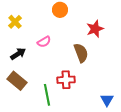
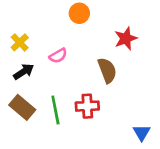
yellow cross: (15, 22) -> (20, 42), moved
green line: (47, 95) -> (55, 110), moved

